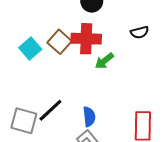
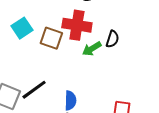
black semicircle: (140, 32) -> (112, 39), moved, turned -66
brown square: (59, 42) -> (51, 38), moved, turned -30

